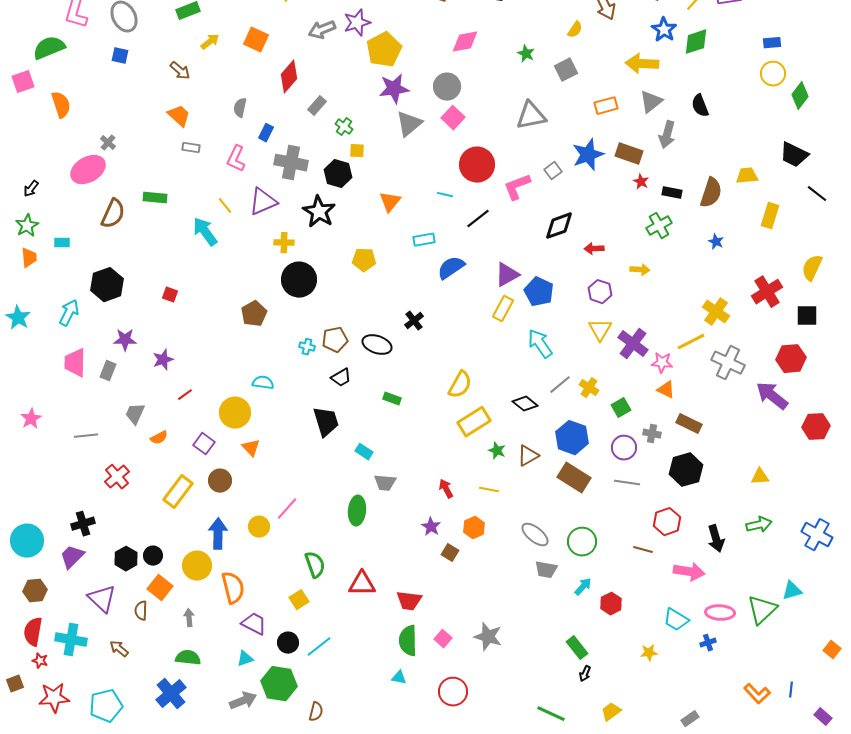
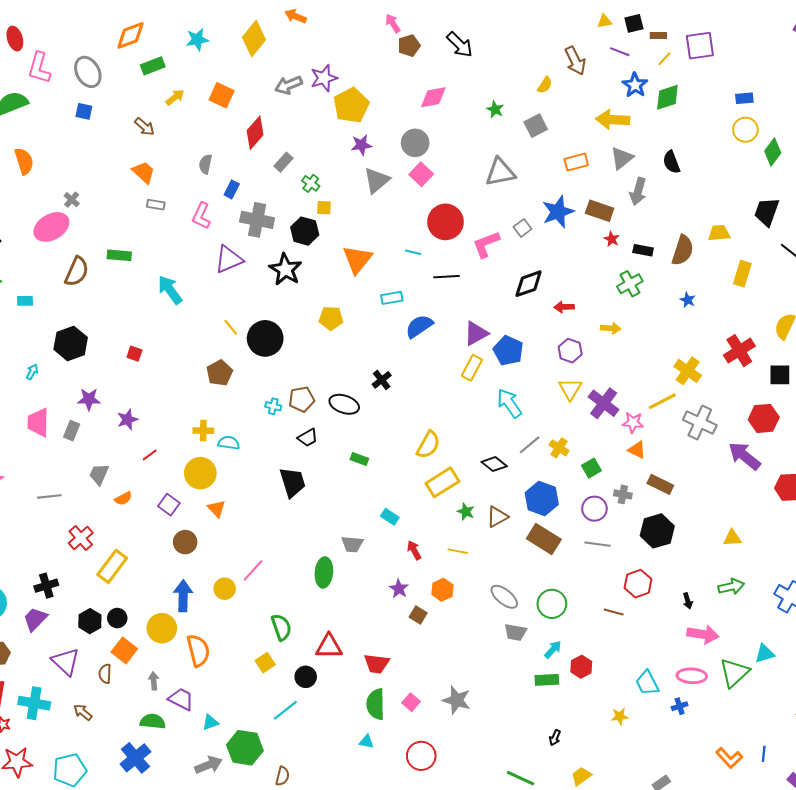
purple star: (394, 89) -> (361, 145), size x0.7
black trapezoid: (794, 155) -> (767, 212), turned 84
orange triangle: (390, 202) -> (357, 259), size x1.4
yellow line: (225, 206) -> (231, 327), moved
black line: (478, 219) -> (447, 277), turned 35
yellow cross: (284, 243) -> (203, 431), moved
cyan arrow: (69, 313) -> (32, 372), size x0.6
cyan rectangle: (364, 452) -> (390, 517), moved
yellow rectangle: (178, 492) -> (112, 566), moved
black arrow: (716, 539) -> (688, 601), size x0.6
pink arrow: (689, 572) -> (703, 634), moved
cyan trapezoid: (676, 620) -> (647, 683), turned 32
purple trapezoid: (254, 624) -> (181, 699), moved
black circle: (288, 643) -> (306, 677), moved
green rectangle: (577, 648) -> (547, 680), moved, turned -55

